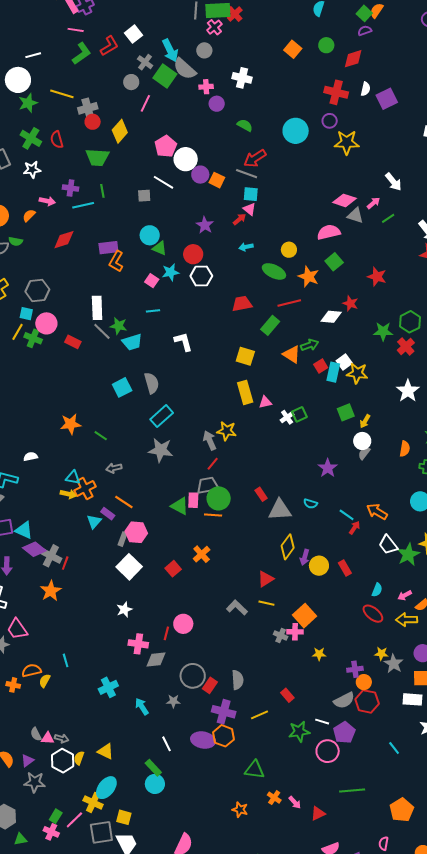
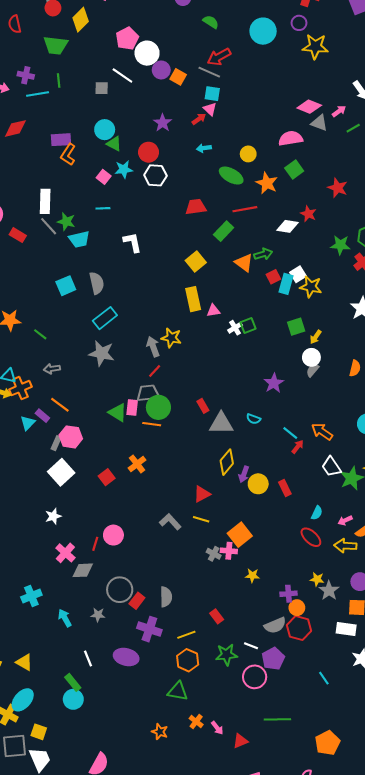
yellow square: (245, 356) -> (196, 262), turned 30
pink cross: (138, 644) -> (65, 553), turned 30
orange hexagon: (223, 736) -> (188, 660), moved

